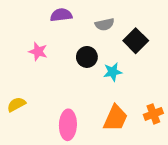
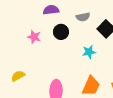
black circle: (87, 57) -> (61, 32), moved

